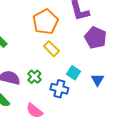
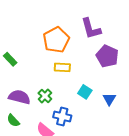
yellow rectangle: (51, 49) -> (62, 67), turned -42
blue cross: (59, 89) -> (62, 116), moved

